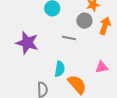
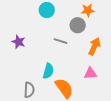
orange arrow: (105, 26) -> (94, 46), moved
purple star: (27, 43) -> (19, 42), size x0.6

